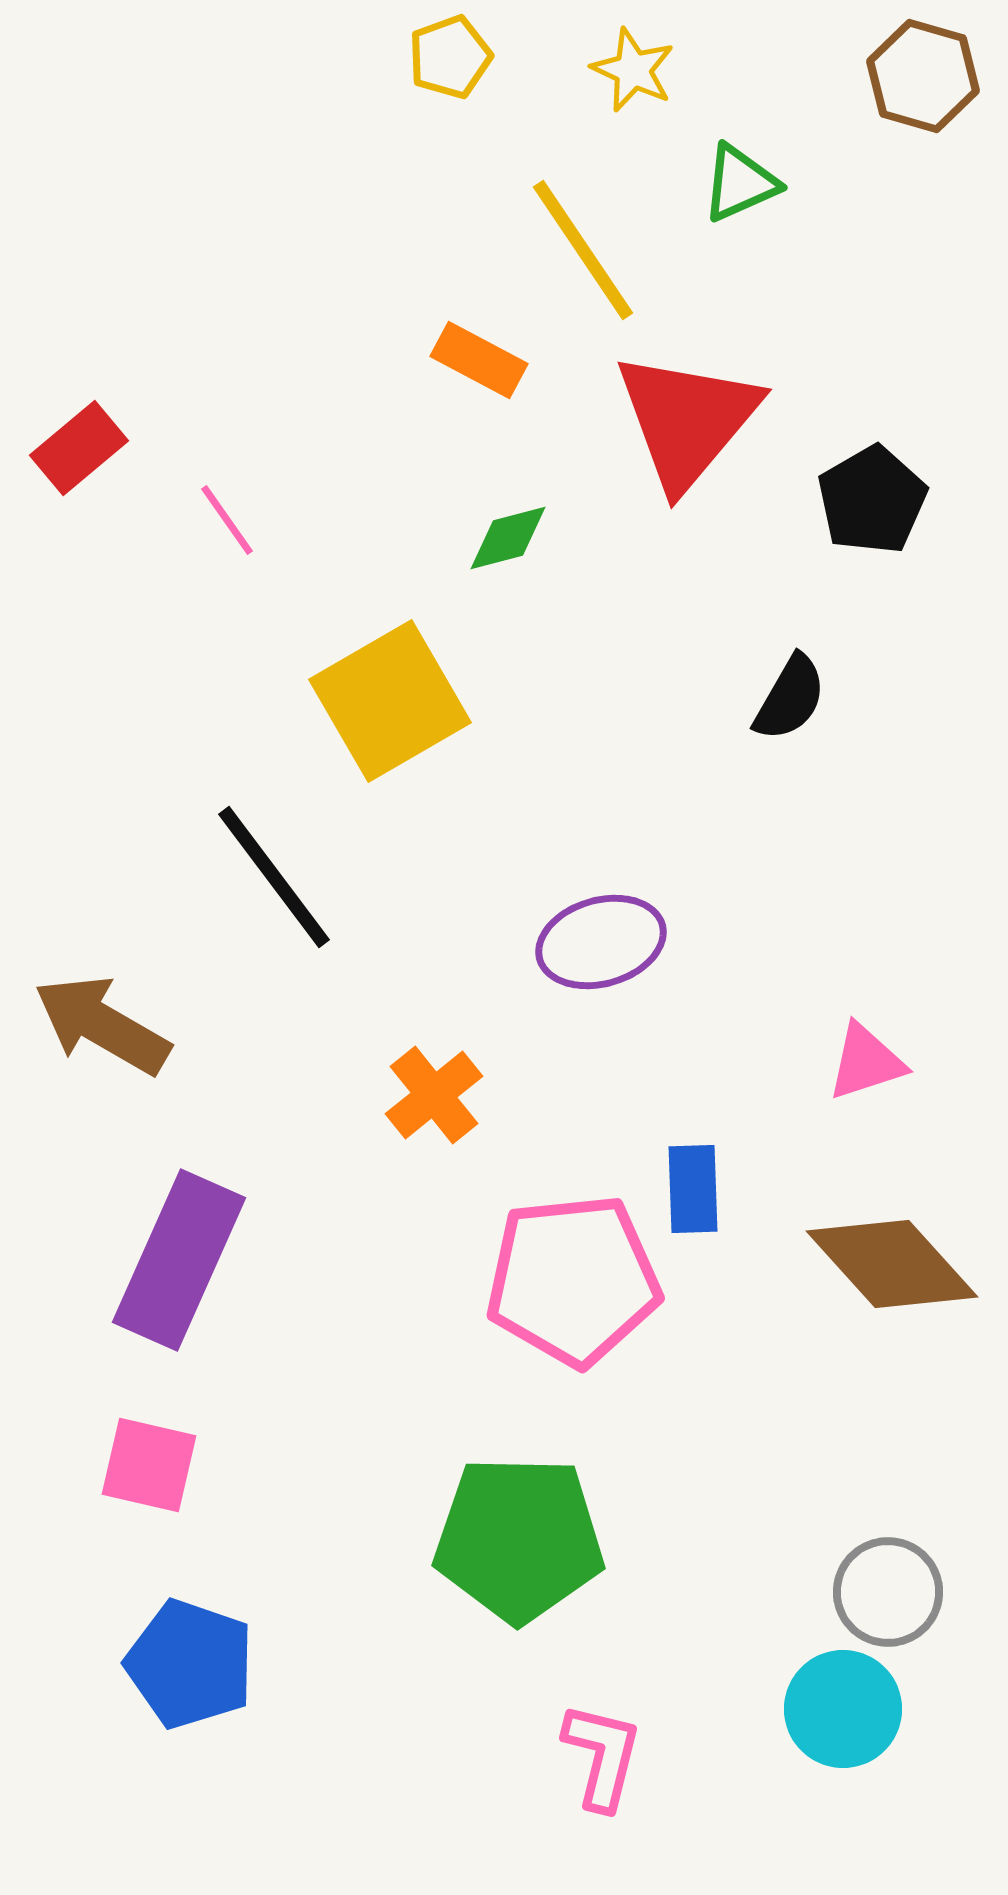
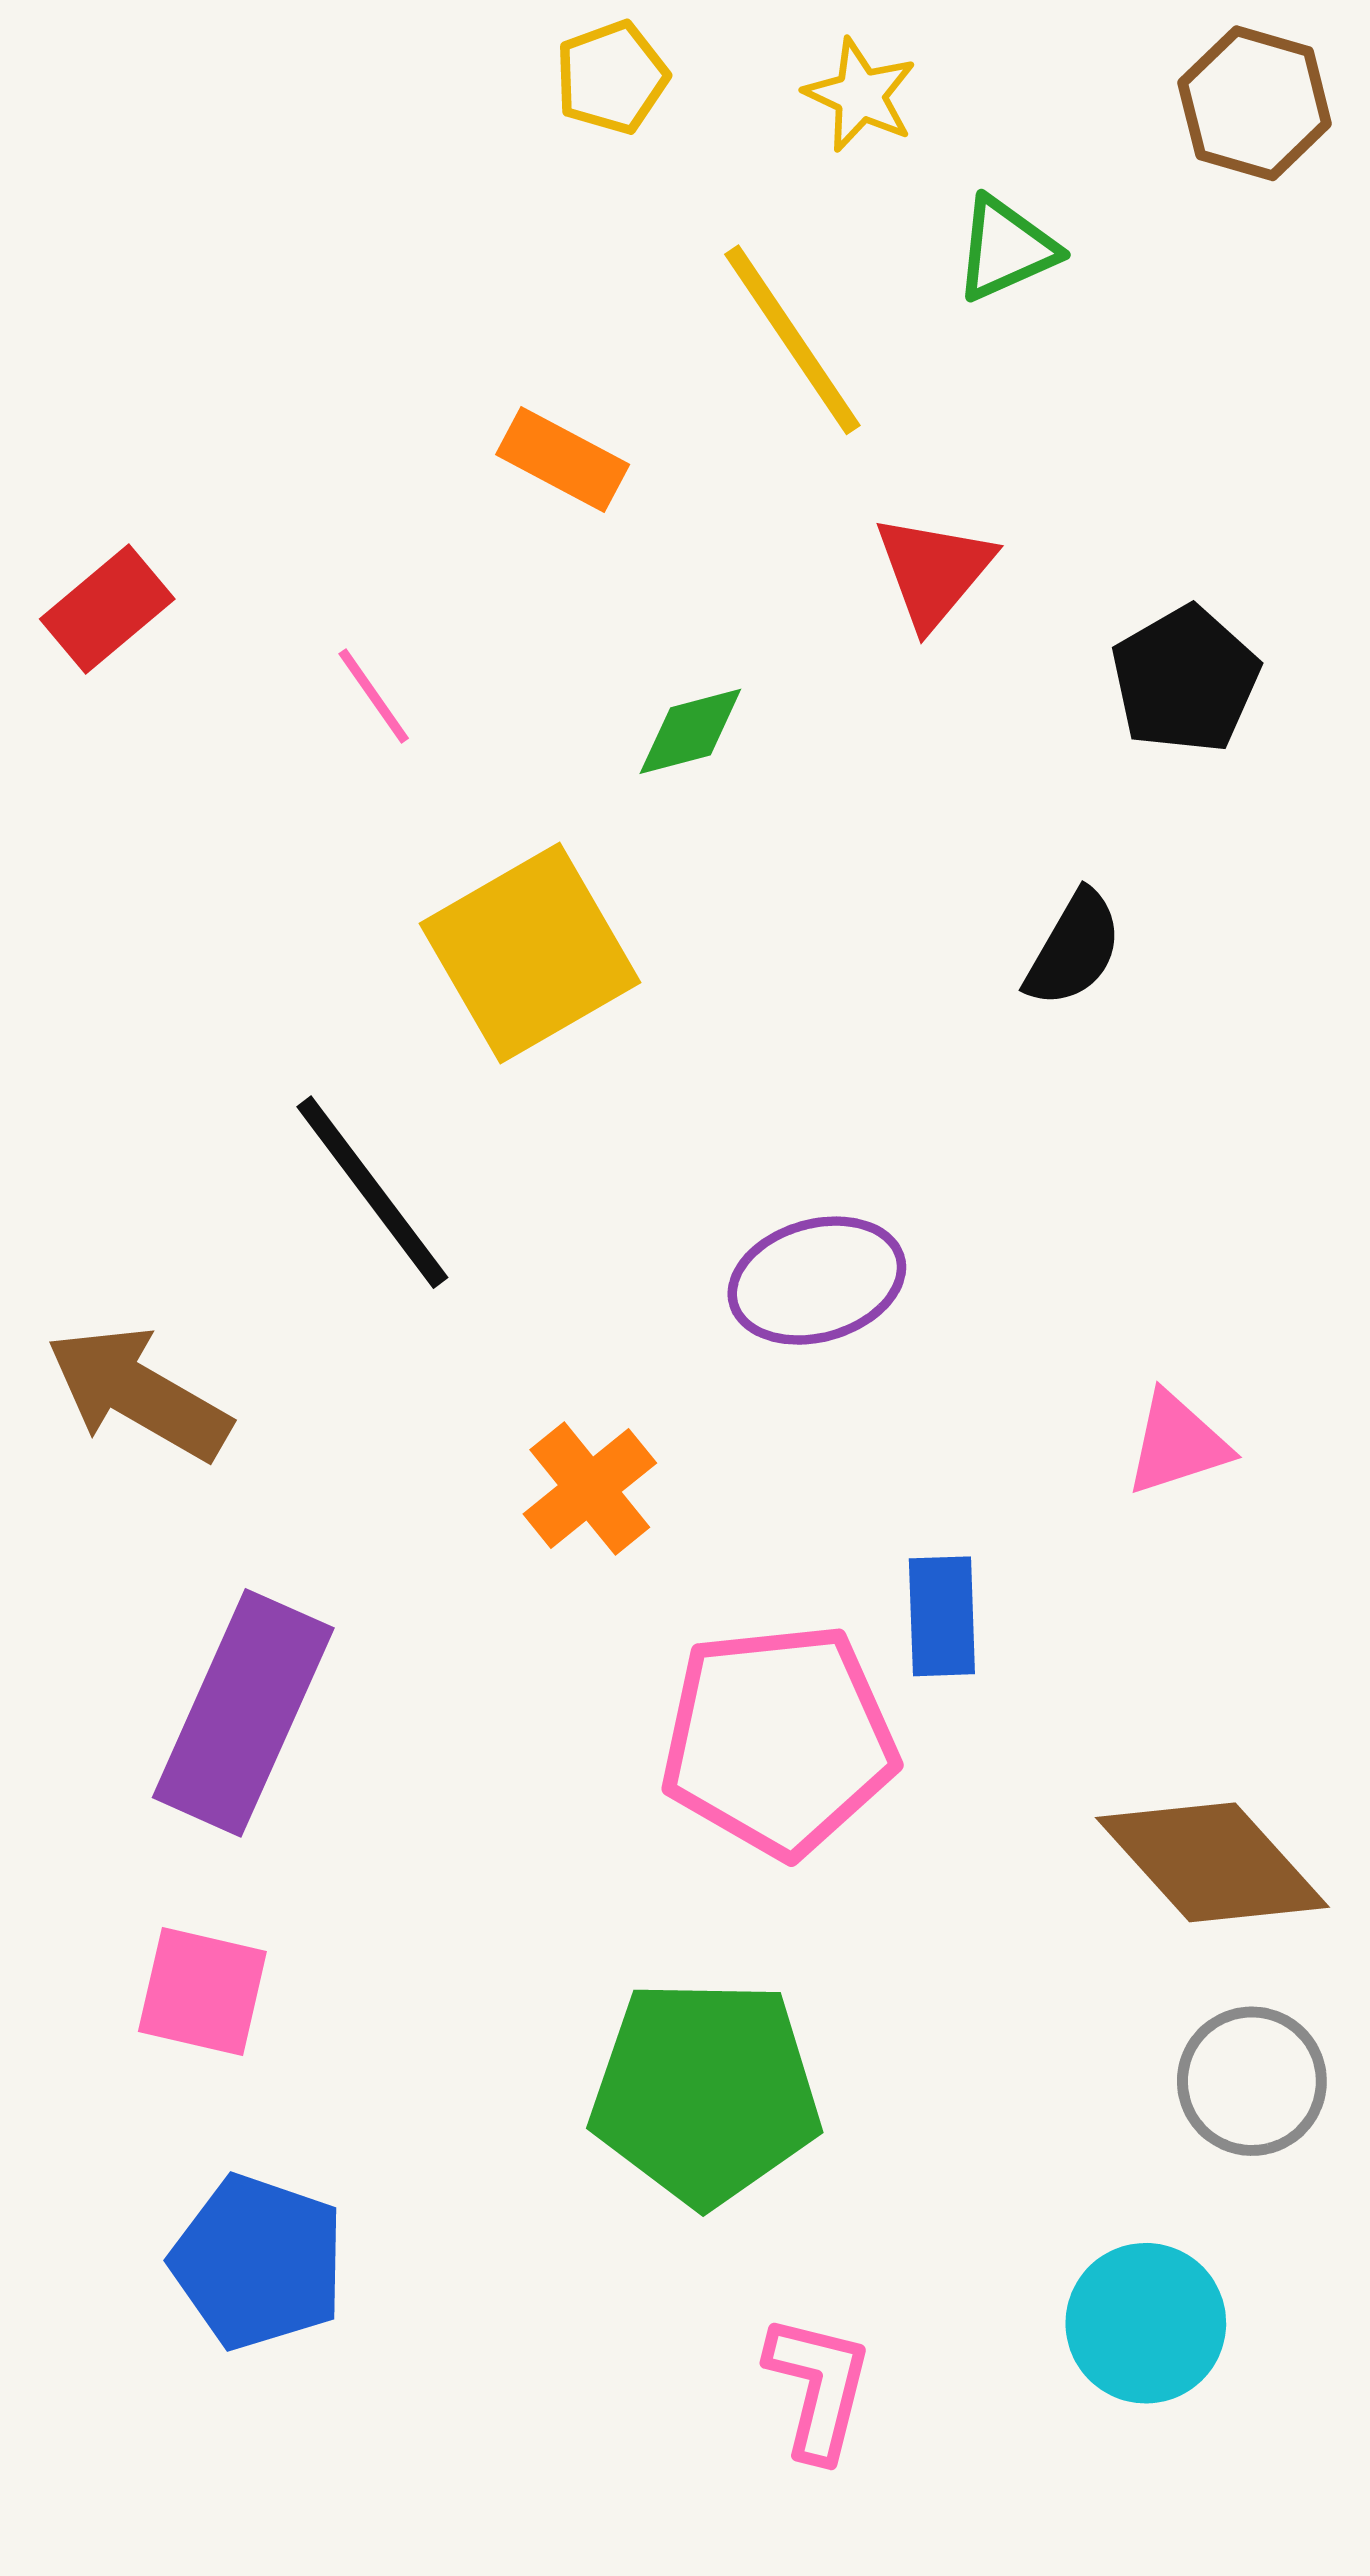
orange rectangle: (479, 360) -> (563, 459), moved
red triangle: (687, 420) -> (934, 571), size x0.6
pink line: (227, 520) -> (374, 696), moved
brown diamond: (892, 1264) -> (1212, 1862), moved
gray circle: (888, 1592) -> (1252, 2081), moved

